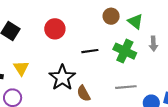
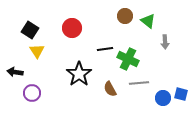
green cross: (125, 51) -> (128, 59), moved
yellow triangle: (21, 68) -> (37, 51), moved
brown semicircle: (84, 93) -> (110, 89), moved

